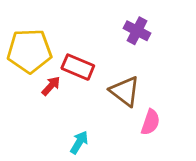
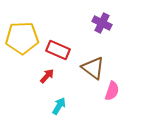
red arrow: (51, 86) -> (47, 76), moved

